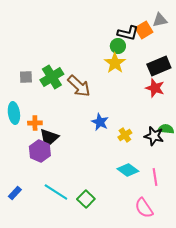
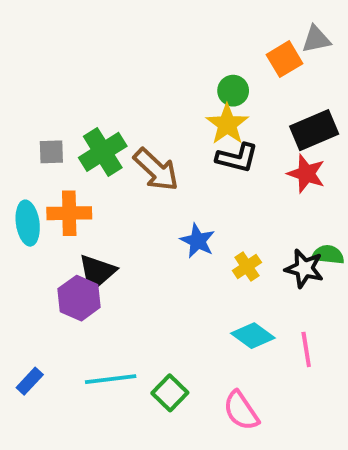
black L-shape: (128, 33) -> (237, 158), moved
orange cross: (35, 123) -> (69, 213), moved, size x1.5
cyan line: (56, 192) -> (111, 379), turned -40
pink semicircle: (144, 208) -> (241, 411), moved

